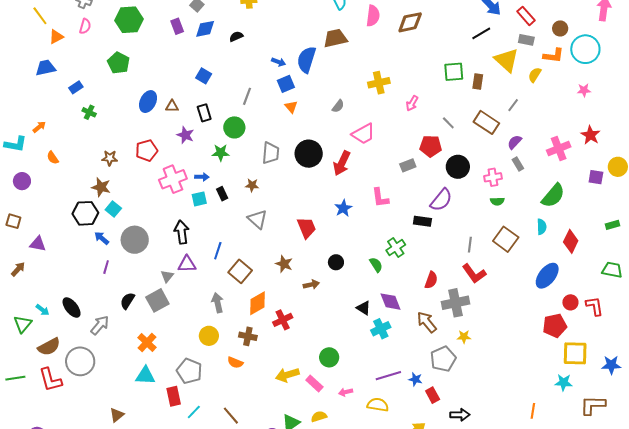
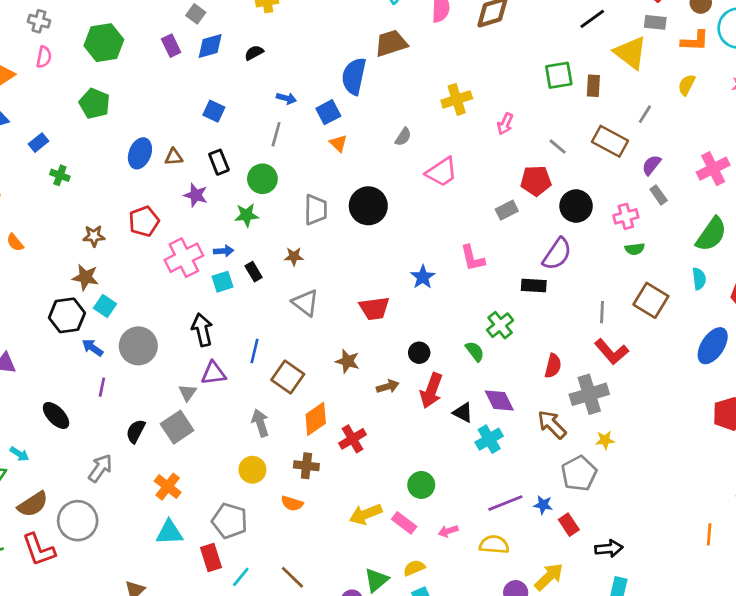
blue arrow: (279, 62) -> (286, 98), moved
yellow semicircle: (535, 75) -> (687, 85), moved
red arrow: (342, 163) -> (431, 391), moved
red trapezoid: (307, 228) -> (374, 308), turned 110
black ellipse: (72, 307) -> (56, 415), moved

